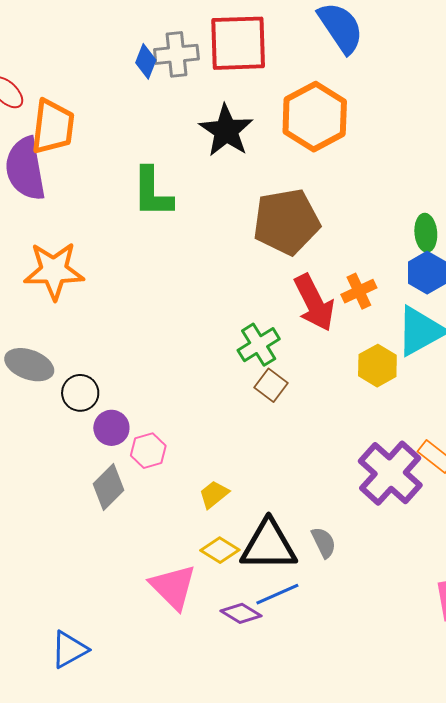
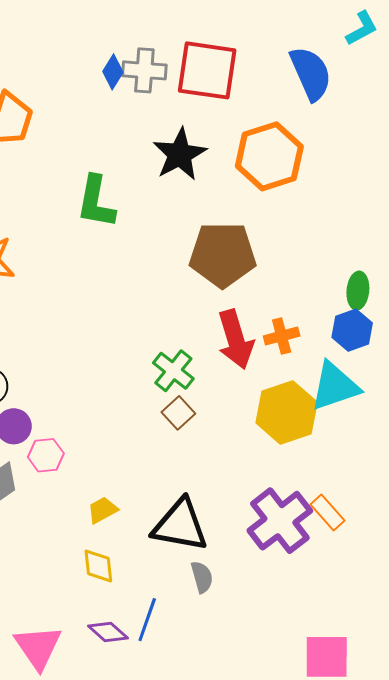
green cross: (259, 345) -> (173, 371), turned -30
yellow hexagon: (377, 366) -> (287, 413), size x1.5
black triangle: (269, 545) -> (180, 525), moved
yellow diamond: (220, 550) -> (98, 566), turned 42
pink triangle: (173, 587) -> (38, 647), moved
blue line: (277, 594) -> (147, 620), turned -57

